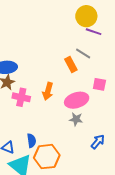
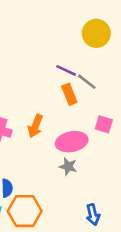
purple line: (94, 32) -> (66, 70), moved
blue arrow: (98, 142) -> (93, 215), moved, turned 119

